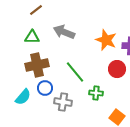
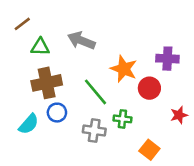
brown line: (36, 10) -> (22, 24), moved
orange star: (106, 40) -> (124, 69), moved
gray cross: (63, 102) -> (94, 130), moved

